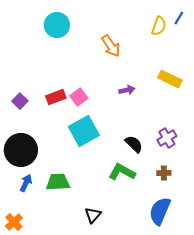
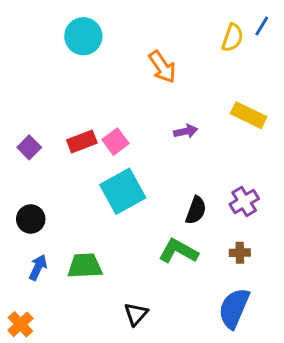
black semicircle: (134, 144) -> (196, 210), turned 66
black circle: (21, 150) -> (31, 219), size x0.6

